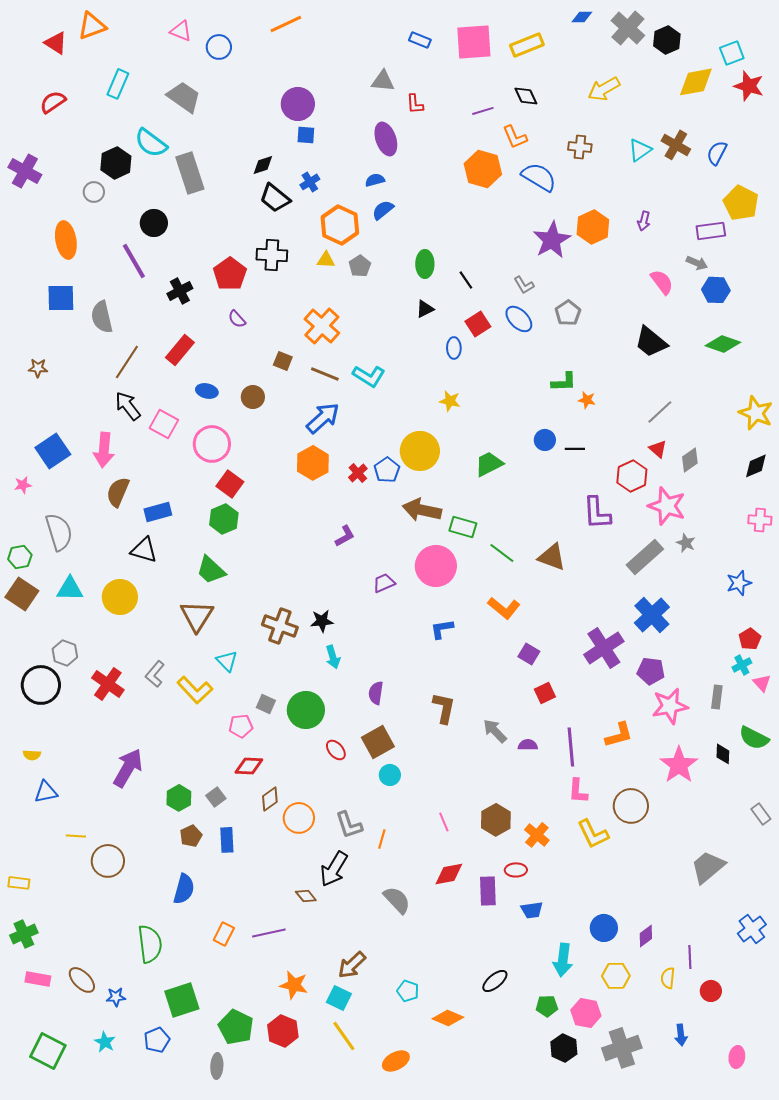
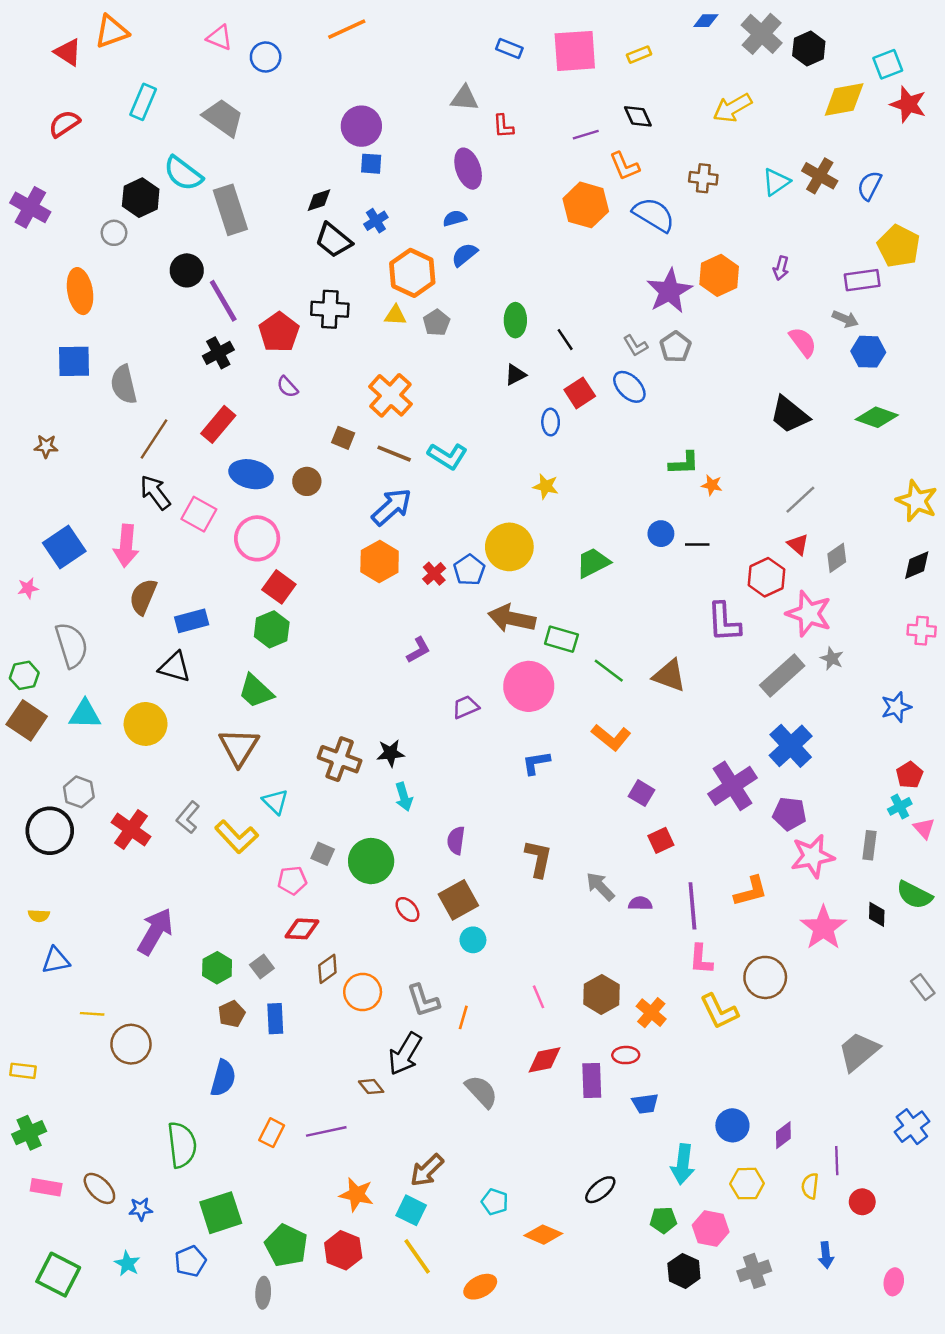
yellow rectangle: (527, 45) -> (639, 55), size x0.6
purple line: (134, 261) -> (223, 301), moved
gray pentagon: (568, 313) -> (675, 347), moved
blue ellipse: (207, 391) -> (251, 474), size x1.6
gray cross: (622, 1048) -> (754, 1271), size x0.7

